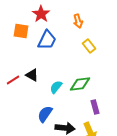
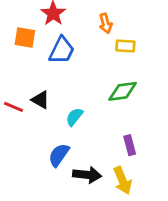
yellow rectangle: (89, 46) -> (125, 46), moved, turned -48
red line: (13, 80) -> (14, 107), turned 56
green diamond: (80, 84) -> (123, 91), moved

